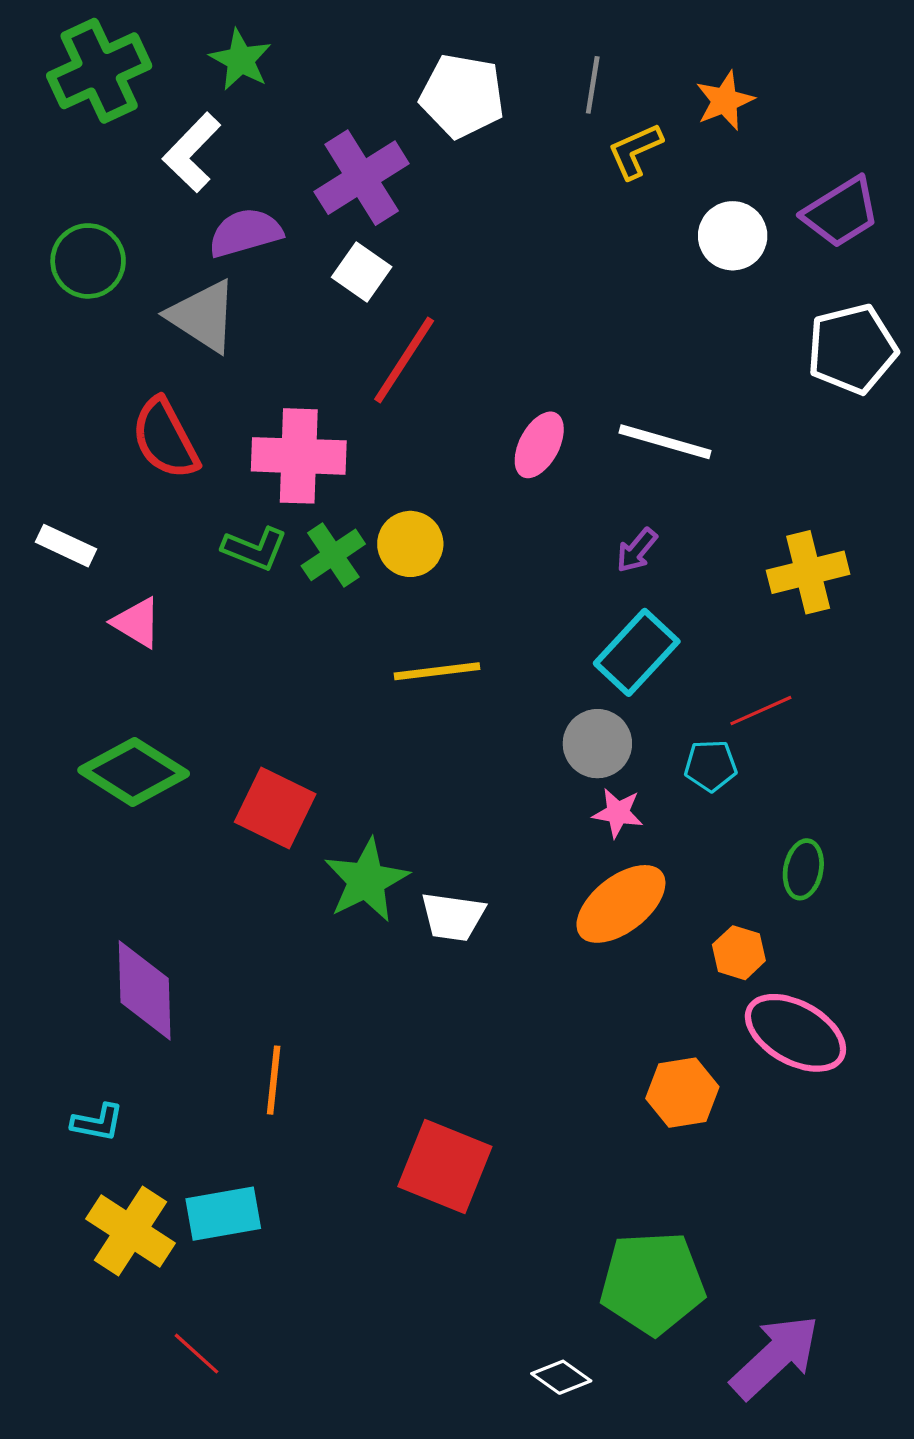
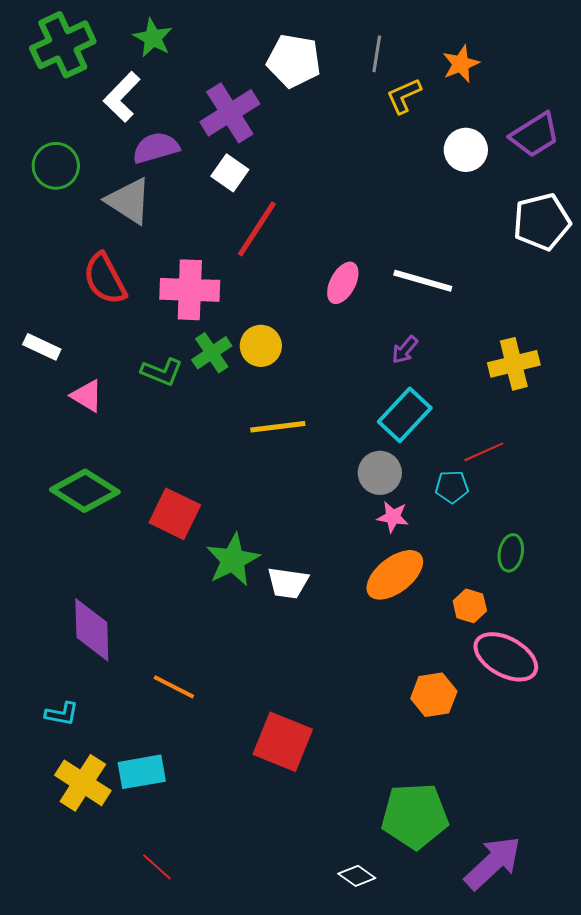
green L-shape: (255, 549) -> (162, 372), moved
orange line: (274, 1080) -> (174, 687), turned -69
red line: (197, 1354) -> (157, 867), moved

